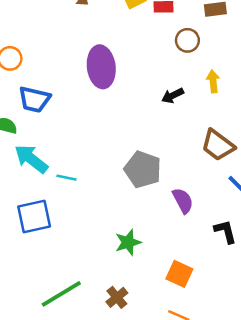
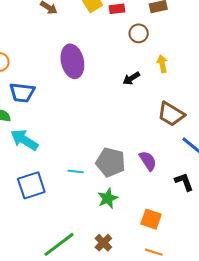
gray pentagon: (143, 170) -> (111, 162), moved
cyan line: (67, 178) -> (76, 171), moved

